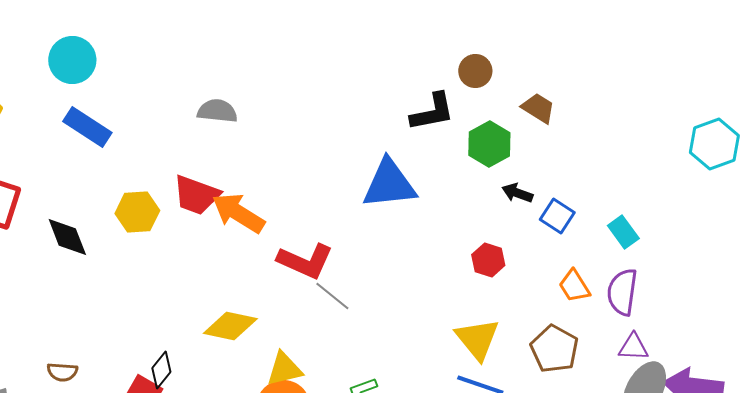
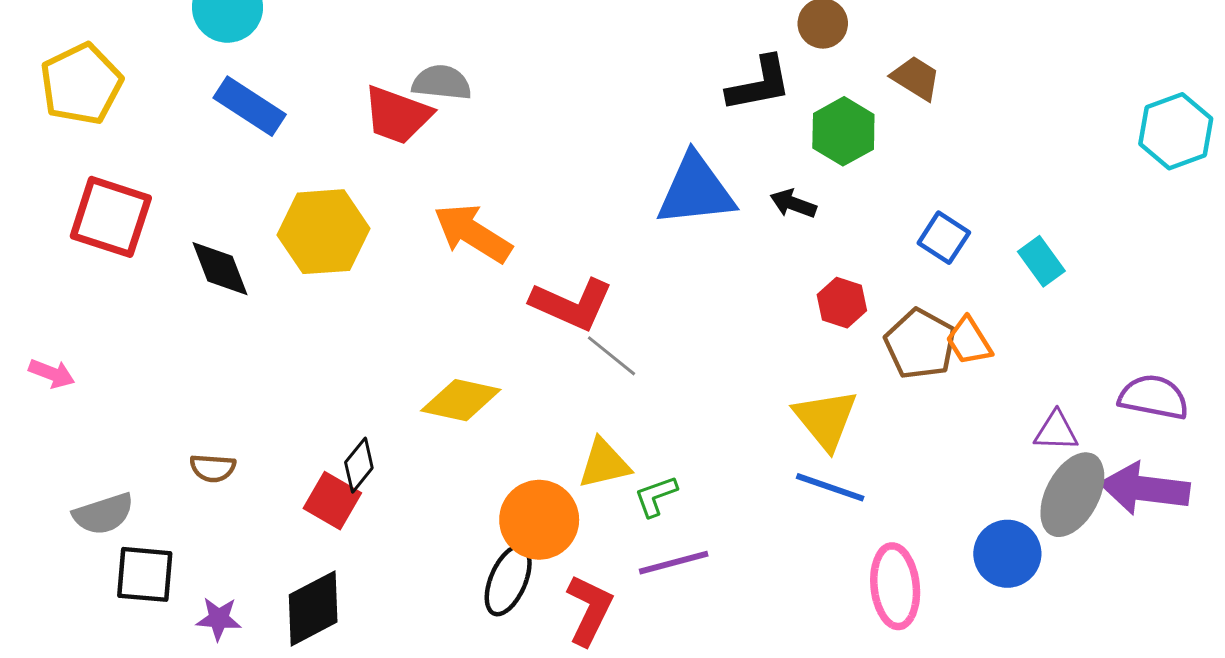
black arrow: (517, 193) -> (793, 204), moved
red trapezoid: (196, 195) -> (397, 115), moved
yellow hexagon: (137, 212) -> (323, 232), size x1.4
purple semicircle: (622, 292) -> (1154, 397), moved, turned 93
brown pentagon: (554, 349) -> (920, 344), moved
yellow triangle: (284, 369) -> (604, 464), moved

